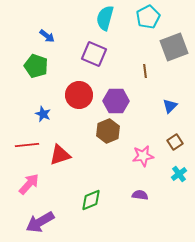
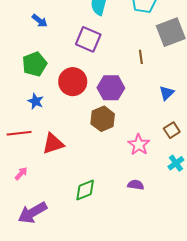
green pentagon: (36, 66) -> (35, 64), moved, turned 30
pink star: (143, 156) -> (139, 145), turned -30
pink arrow: (29, 184) -> (21, 173), size x0.6

